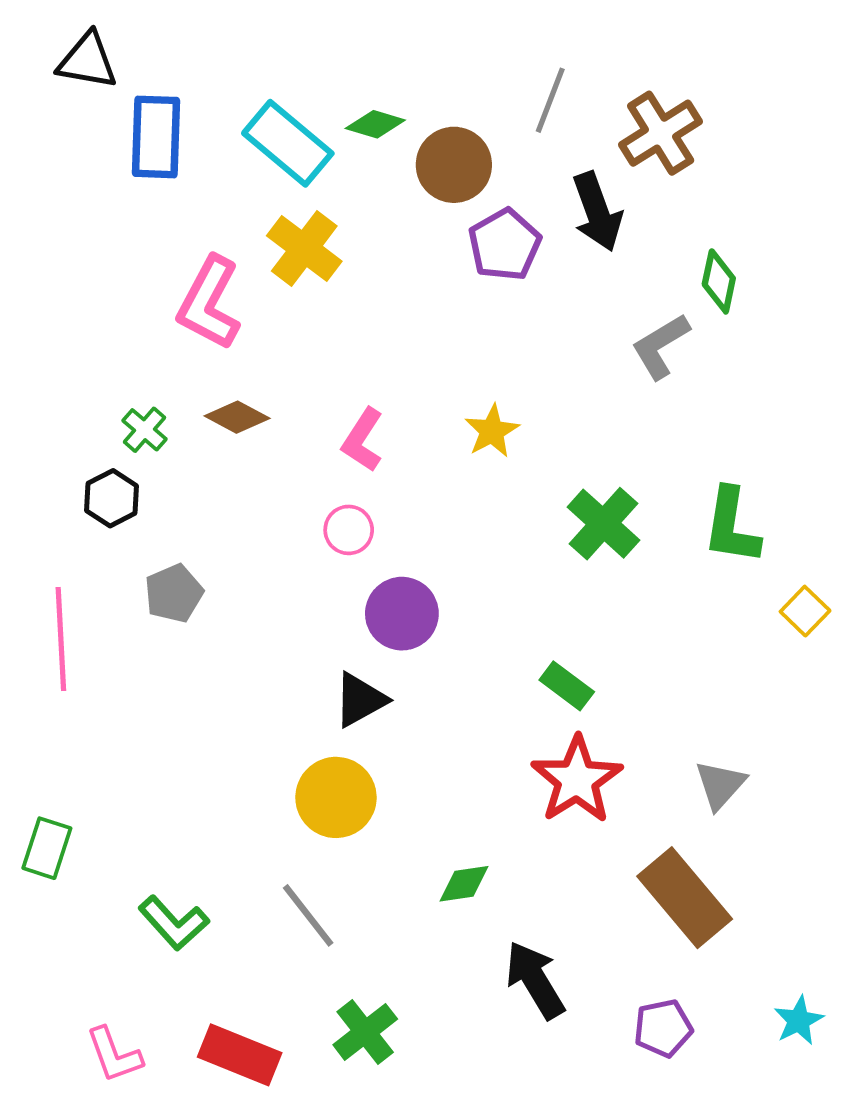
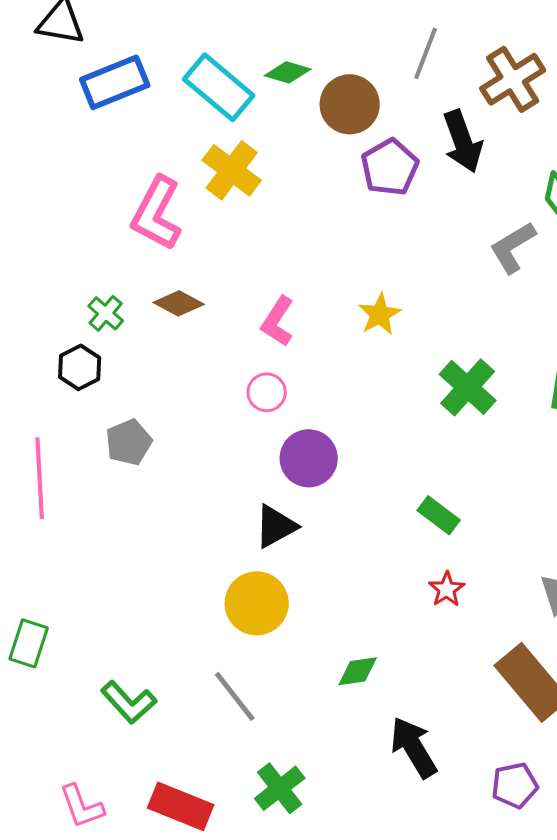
blue rectangle: (156, 137) -> (115, 82), turned 66
red star: (577, 780) -> (447, 589), size x0.5

